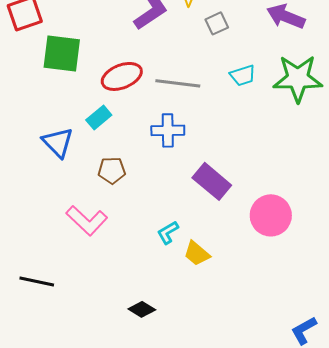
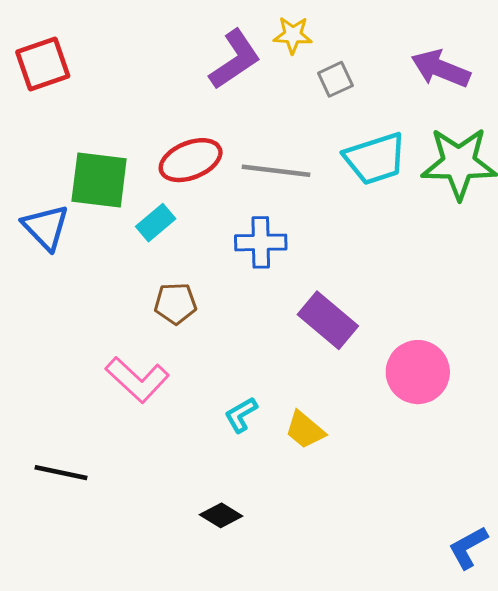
green square: (62, 53) -> (99, 180), moved
cyan trapezoid: (243, 75) -> (375, 159), size x1.6
blue triangle: (58, 142) -> (46, 227), moved
cyan L-shape: (168, 232) -> (241, 415), moved

